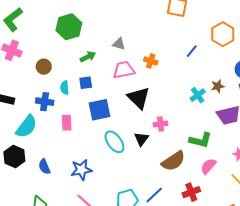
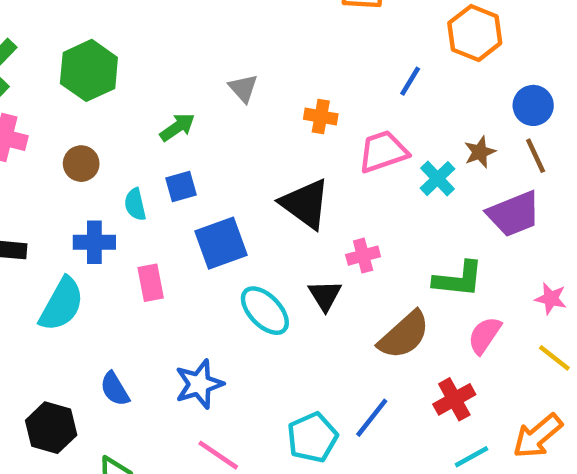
green hexagon: (69, 27) -> (89, 70), moved
gray triangle: (119, 44) -> (243, 88), turned 40
pink trapezoid: (124, 70) -> (383, 152), moved
black hexagon: (14, 156) -> (51, 428), moved

